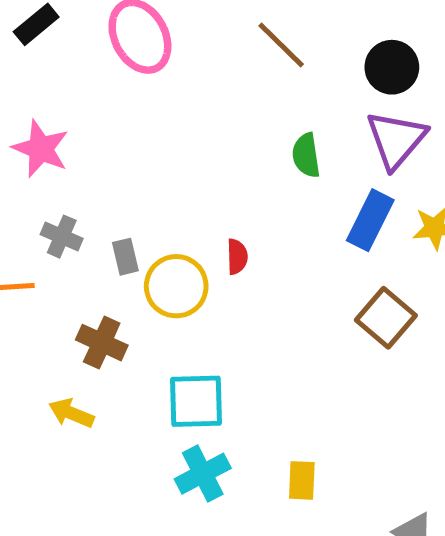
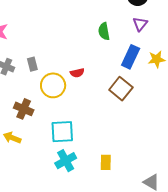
purple triangle: (396, 139) -> (140, 24), size x0.6
gray rectangle: (125, 257) -> (32, 64), moved
red semicircle: (237, 257) -> (77, 73), turned 80
brown square: (386, 318) -> (121, 89), moved

